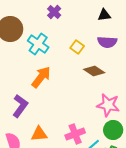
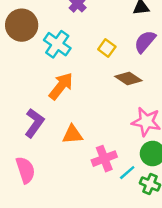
purple semicircle: (107, 42) -> (145, 42), turned 126
orange triangle: (39, 134) -> (72, 134), moved

